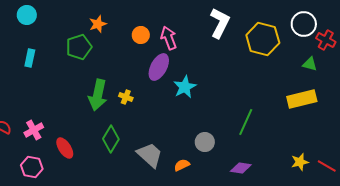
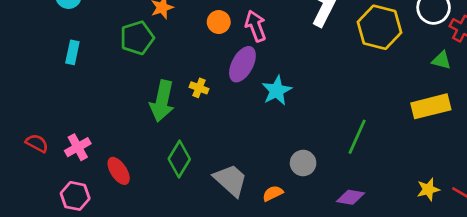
yellow cross: (126, 97) -> (199, 88), moved

